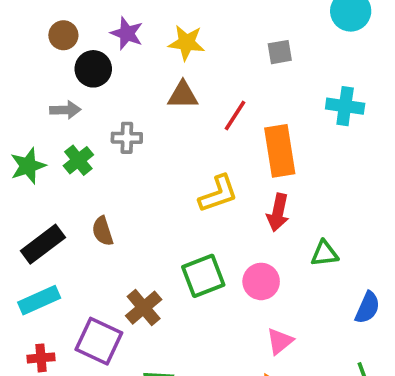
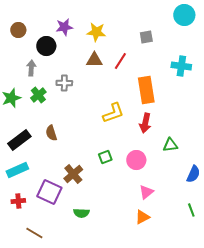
purple star: (127, 33) -> (64, 27), turned -30
brown circle: (63, 35) -> (18, 30), moved
gray arrow: (65, 110) -> (31, 68), turned -84
red line: (235, 115) -> (120, 61), moved
green square: (203, 276) -> (105, 157), size x0.6

